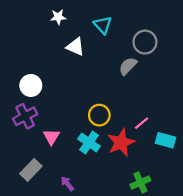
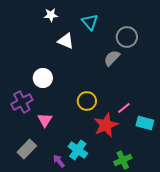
white circle: (31, 85) -> (43, 78), moved
cyan cross: (89, 143) -> (78, 150), moved

